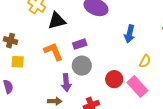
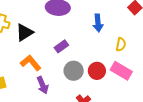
purple rectangle: (80, 44) -> (61, 46), moved
gray circle: (82, 66) -> (74, 71), moved
purple arrow: (66, 83) -> (43, 85), moved

